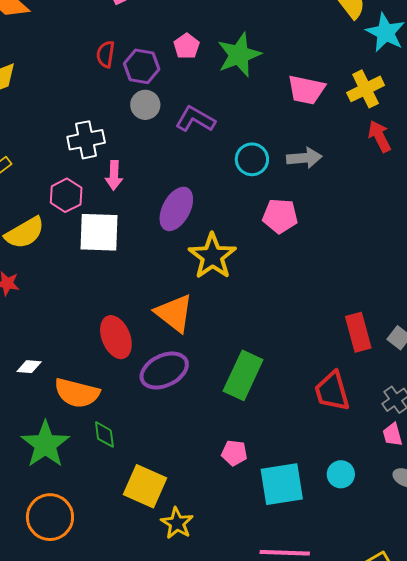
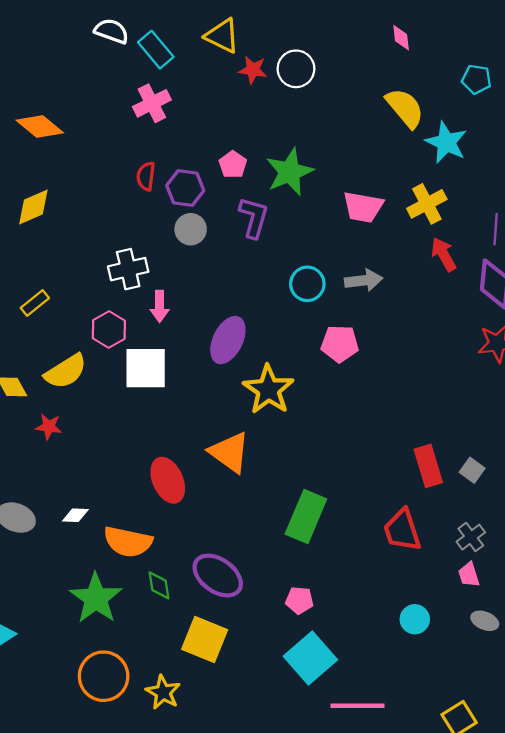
purple L-shape: (195, 119) -> (254, 217), moved, turned 78
purple ellipse: (164, 370) -> (218, 576), moved, turned 63
cyan square: (282, 484) -> (310, 658), moved, turned -30
yellow star: (177, 523) -> (163, 692), moved

